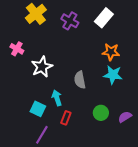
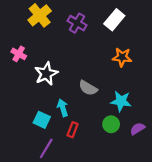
cyan star: (113, 75) -> (121, 101), moved
gray semicircle: (80, 80) -> (88, 88), turned -48

